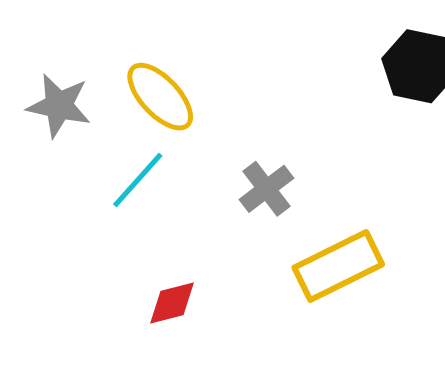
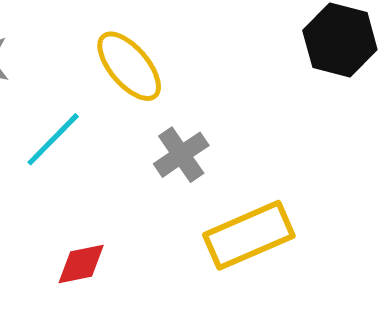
yellow ellipse: (160, 97) -> (129, 66), moved

